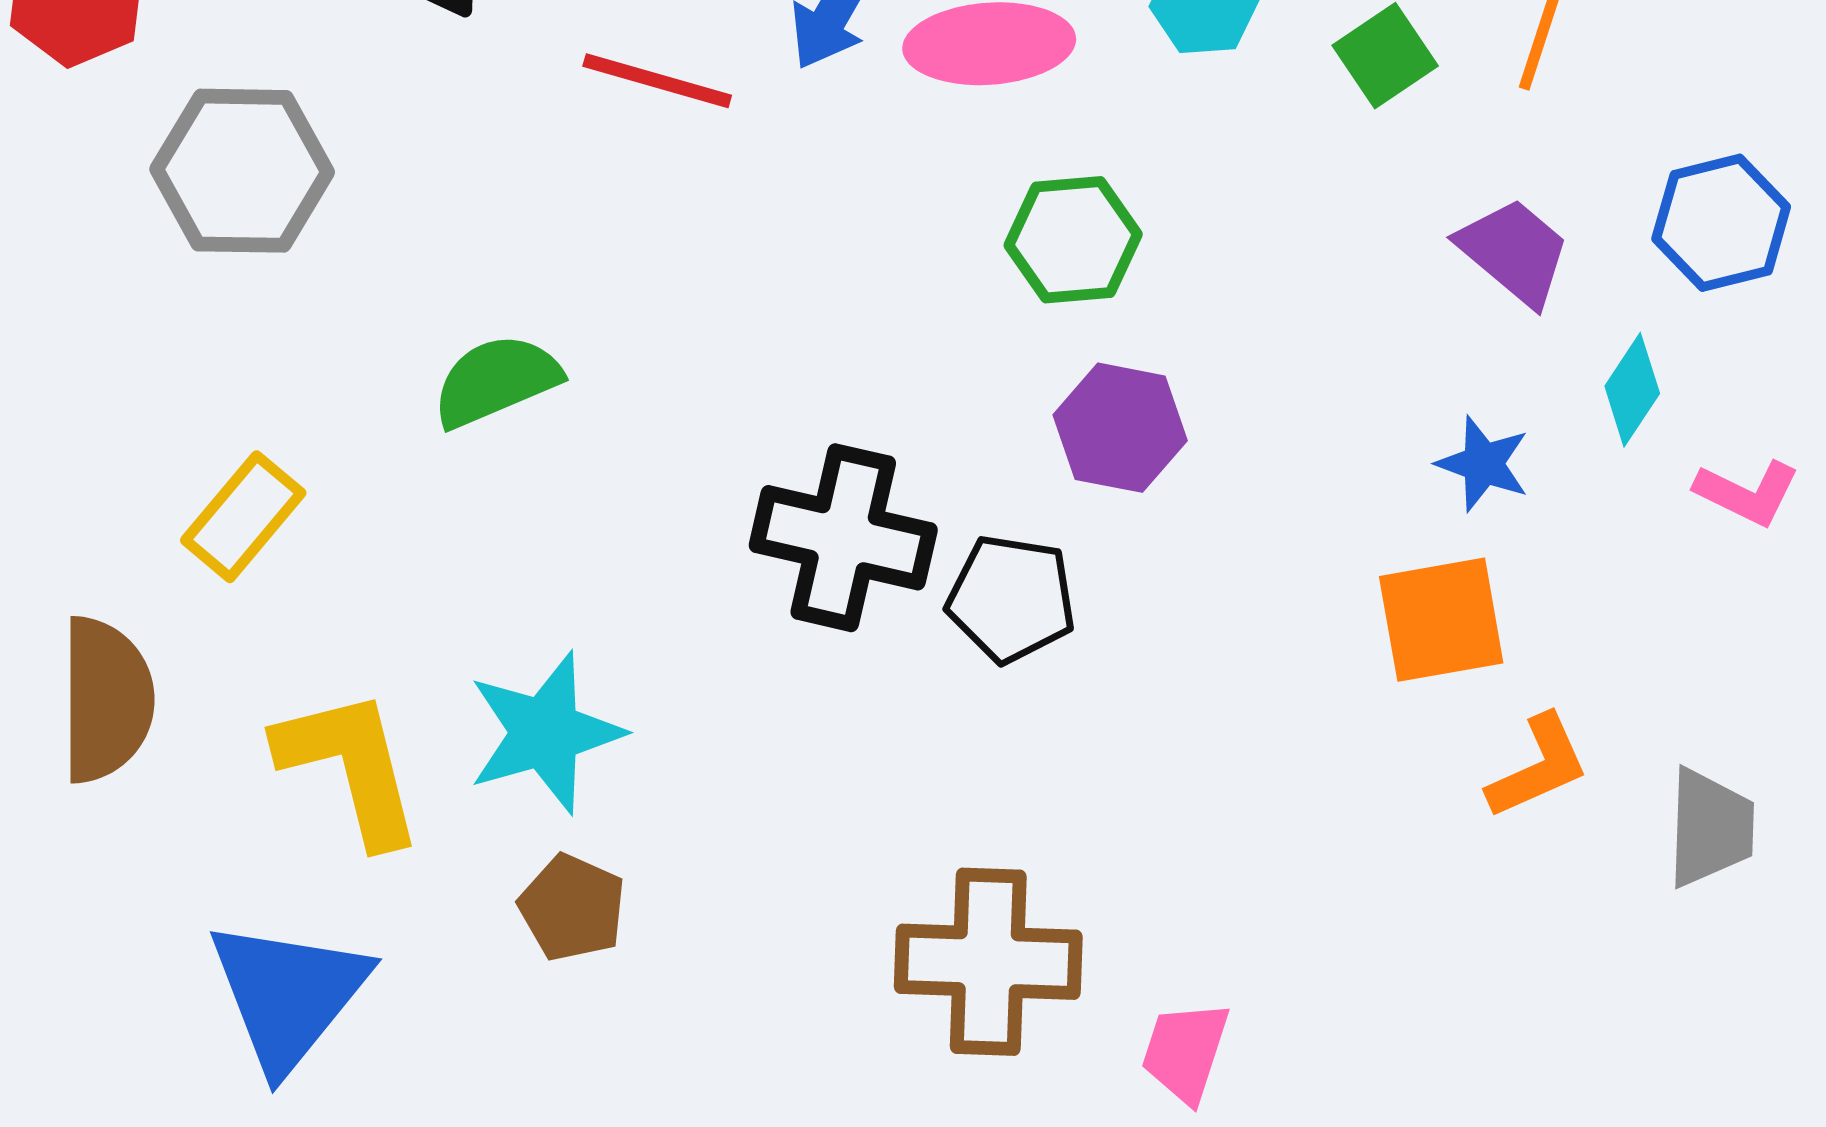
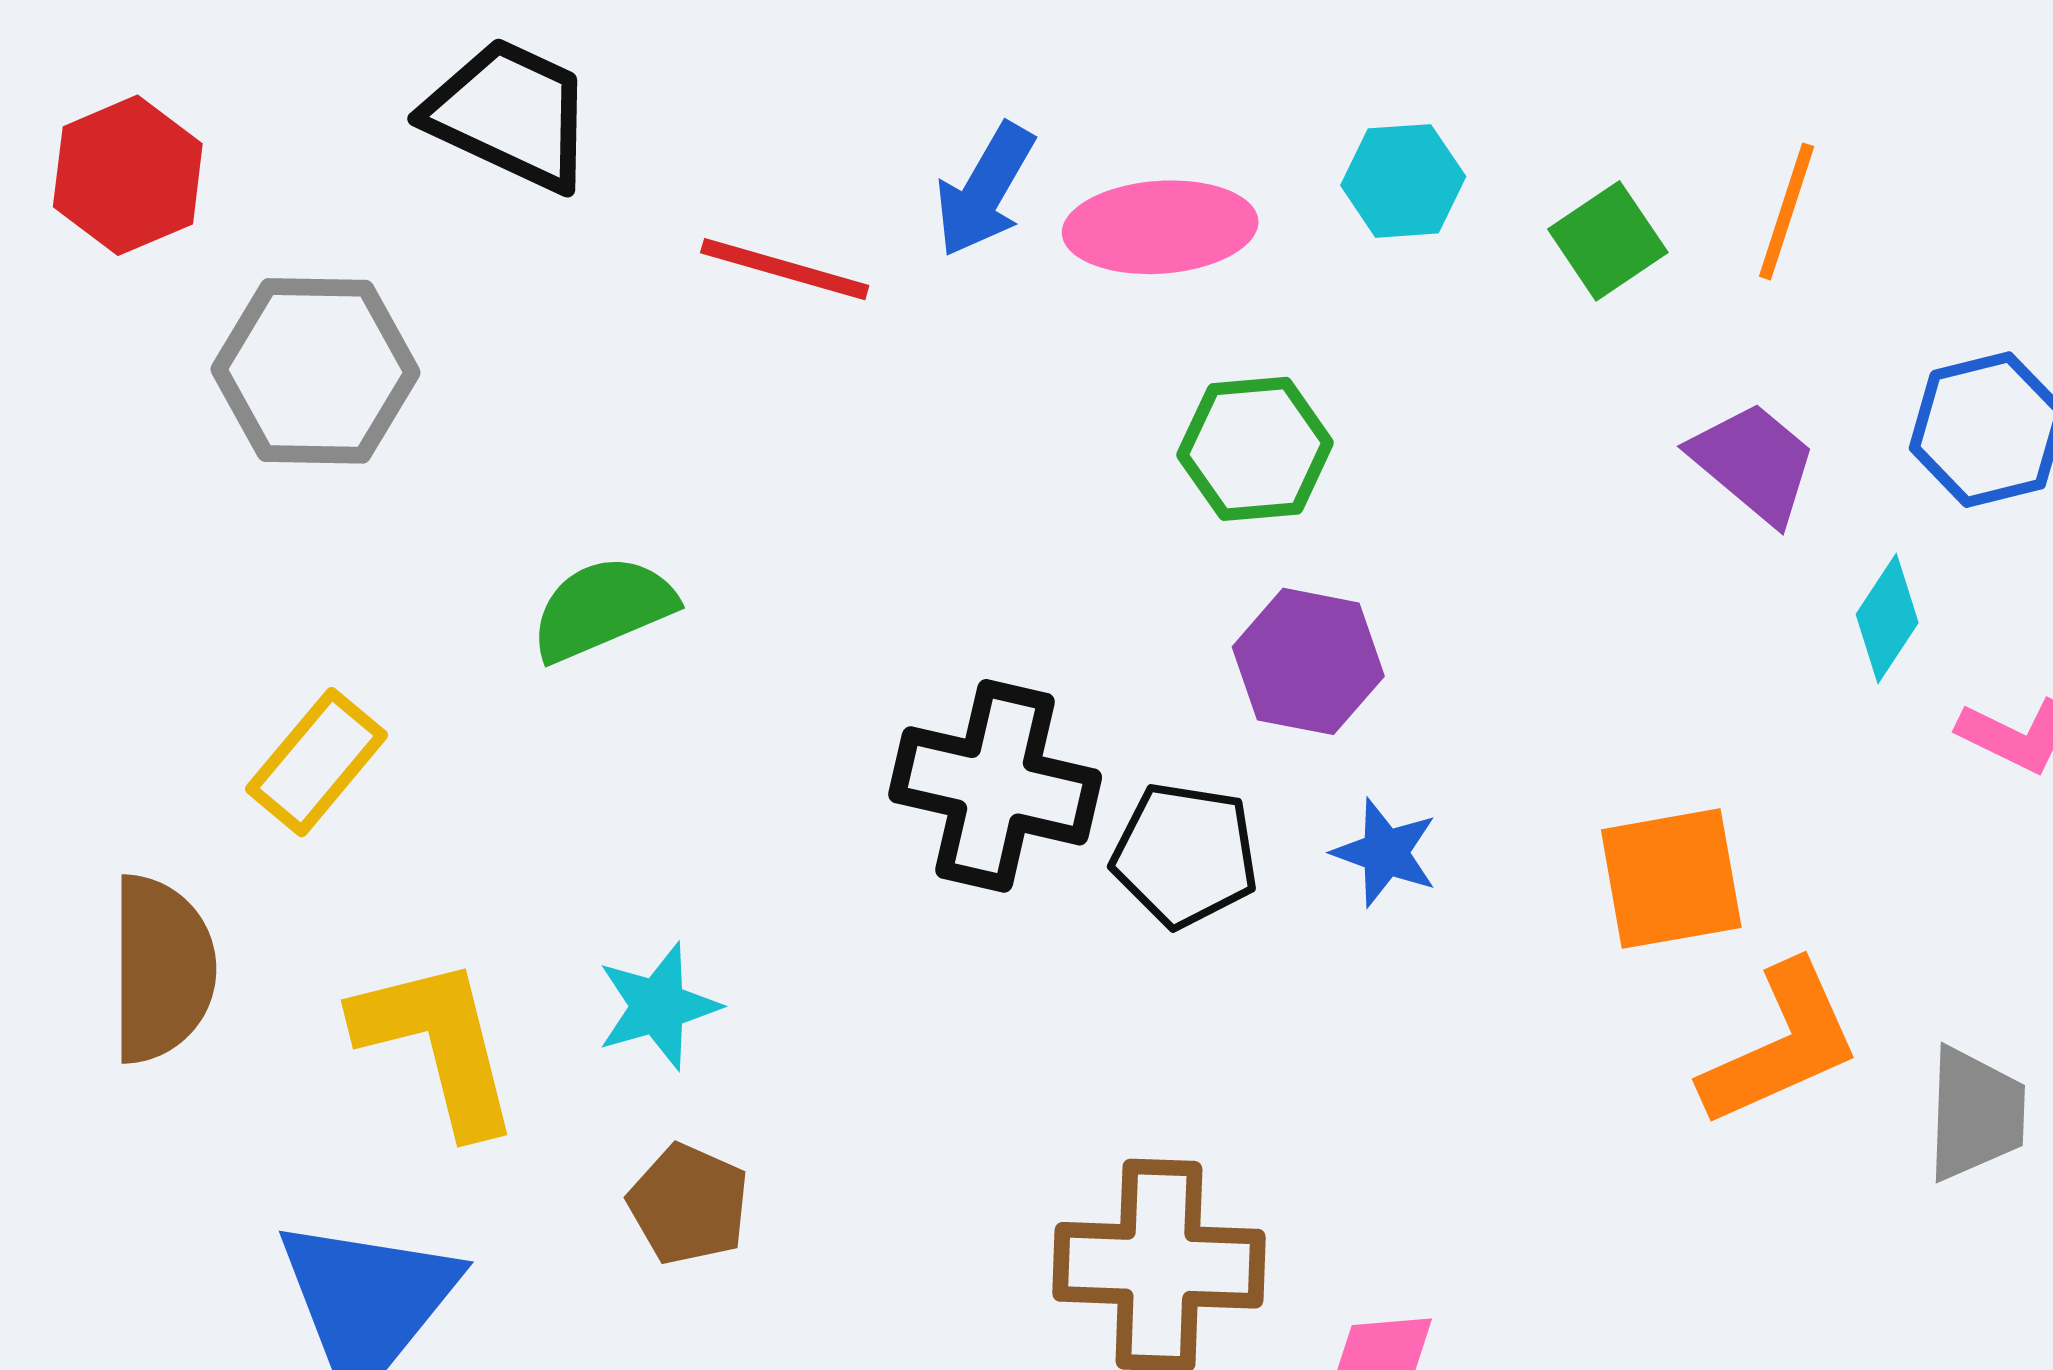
blue star: (1483, 464) -> (1385, 853), moved
cyan star: (545, 733) -> (658, 1006), size x0.7
orange L-shape: (1538, 767) -> (1781, 1045), size x1.4

